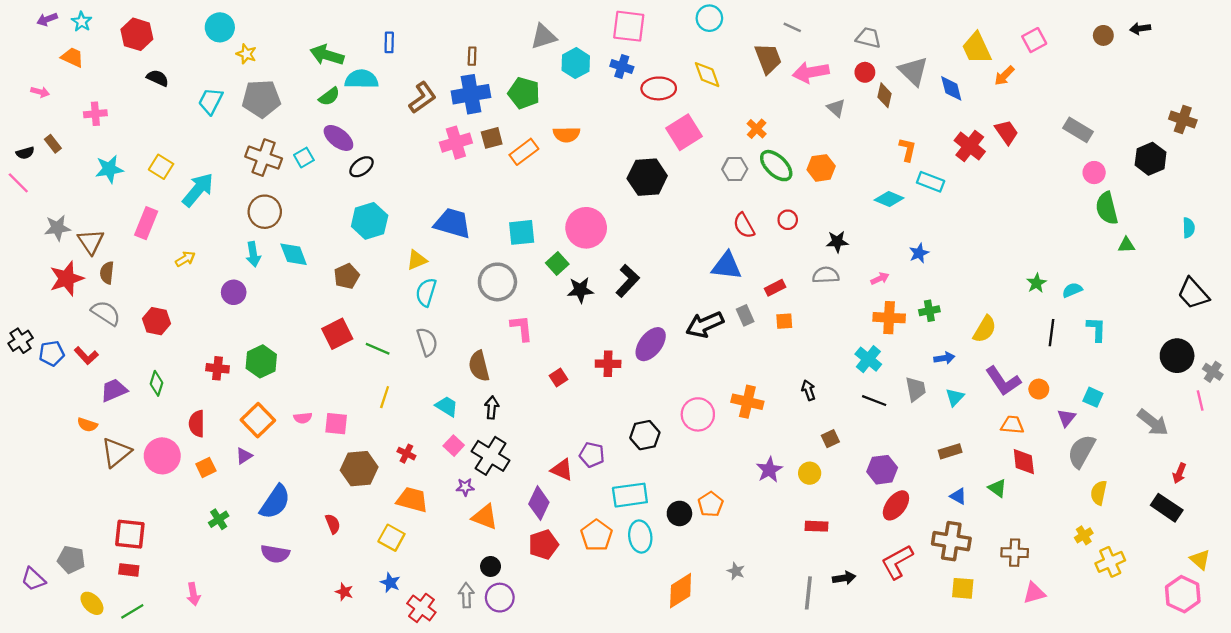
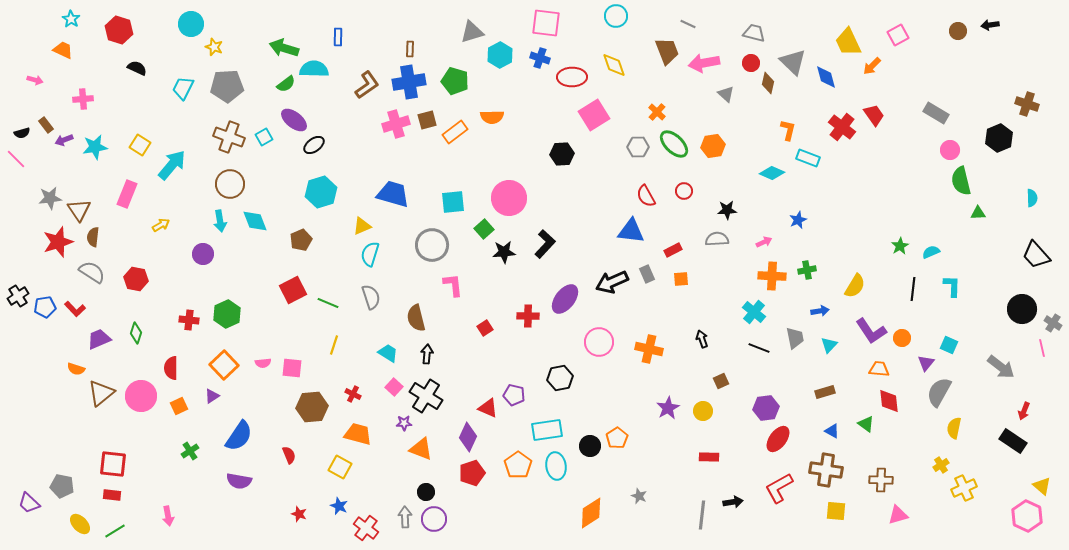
purple arrow: (47, 19) -> (64, 140), moved
black hexagon: (647, 177) -> (562, 154), size x0.7
pink circle: (698, 414) -> (599, 342), moved

